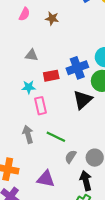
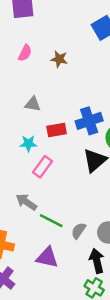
pink rectangle: (41, 106) -> (43, 167), turned 48
gray arrow: (28, 134) -> (26, 202), turned -42
green line: (56, 137) -> (51, 221), moved

